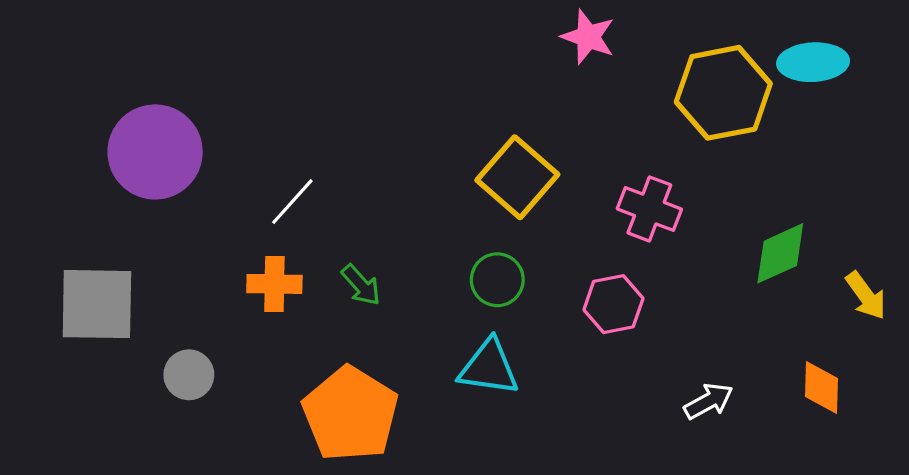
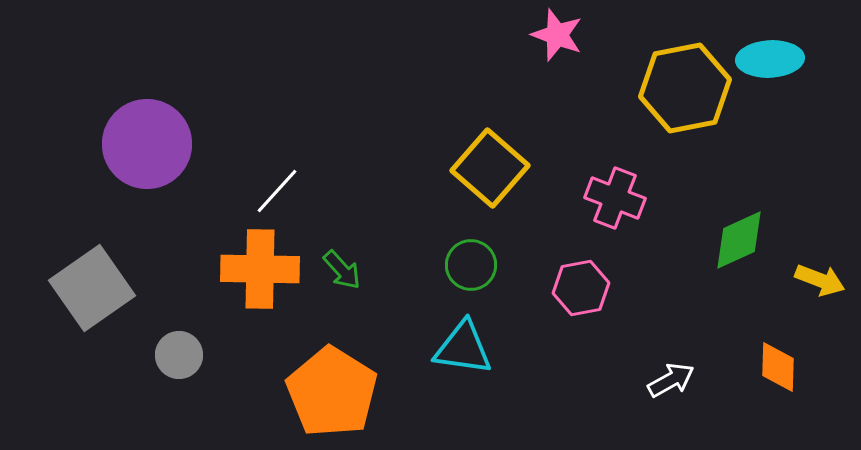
orange cross: (274, 284) -> (260, 269), size x1.5
yellow arrow: (866, 296) -> (820, 280), turned -33
gray square: (97, 304) -> (92, 288), turned -36

